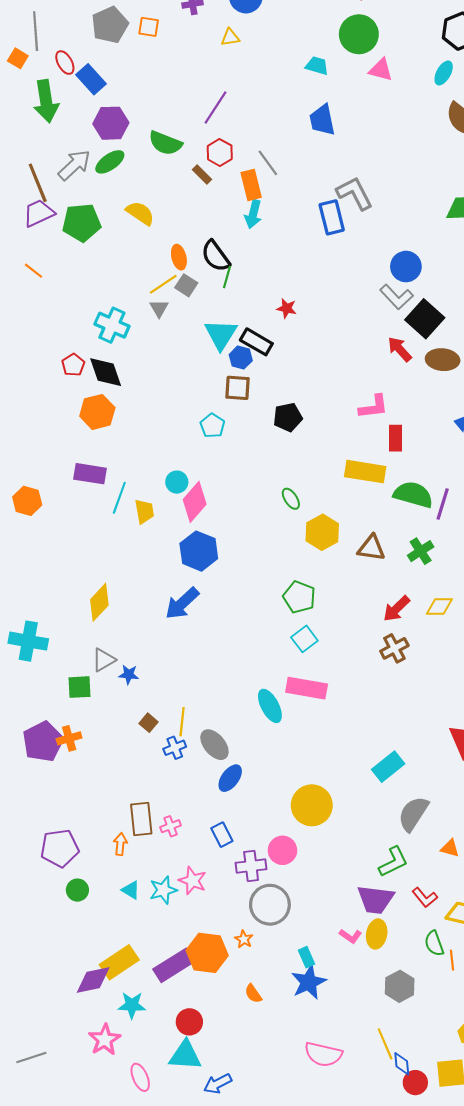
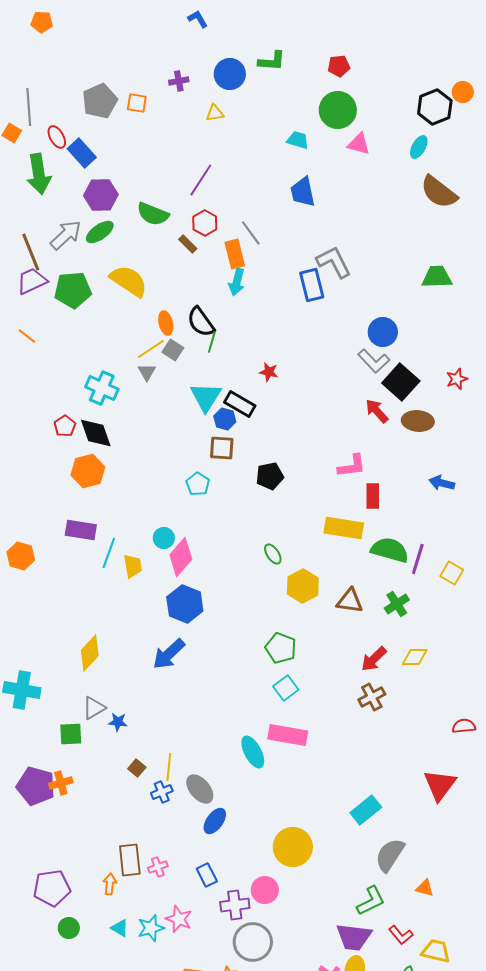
yellow semicircle: (140, 213) -> (129, 281), size x1.4
purple pentagon: (43, 741) -> (36, 786), turned -30

